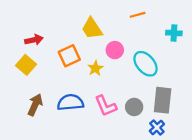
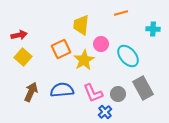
yellow trapezoid: (92, 28) -> (81, 25), turned 40
red arrow: (34, 40) -> (19, 35), moved
yellow star: (95, 68) -> (84, 60), size x1.5
gray rectangle: (163, 100) -> (143, 88), turned -35
blue cross: (157, 127) -> (105, 112), moved

